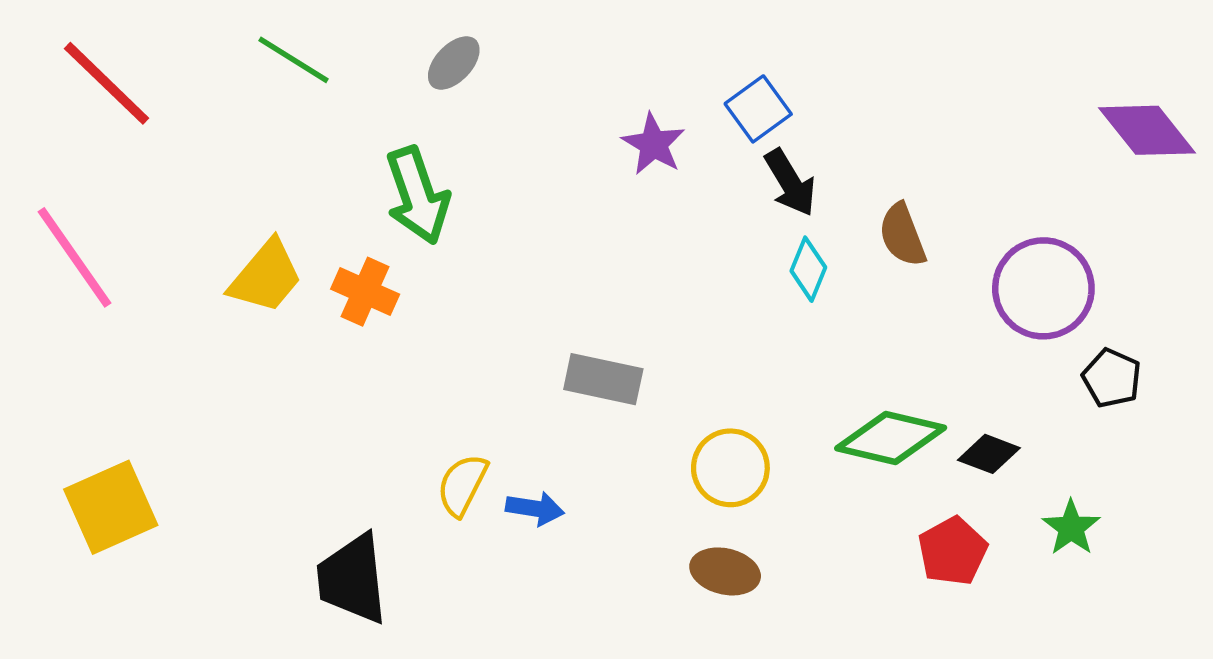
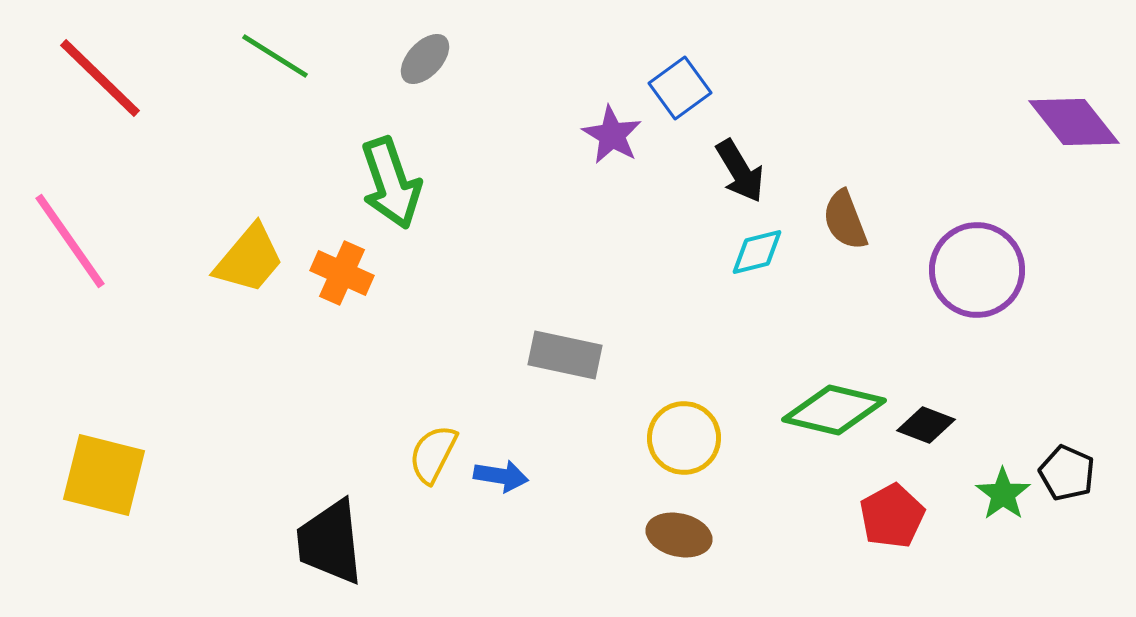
blue square: (758, 109) -> (680, 88), moved
cyan diamond: (808, 269) -> (757, 252), turned 54
black pentagon: (1112, 378) -> (1067, 473), moved
yellow square: (111, 507) -> (104, 475), turned 38

